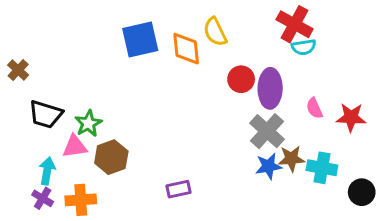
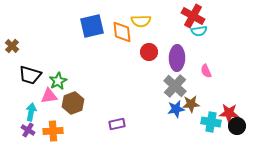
yellow semicircle: (215, 32) -> (141, 21), turned -66
red circle: (241, 79) -> (149, 52), moved
red star: (351, 117) -> (229, 113), moved
cyan cross: (322, 168) -> (211, 122), moved

